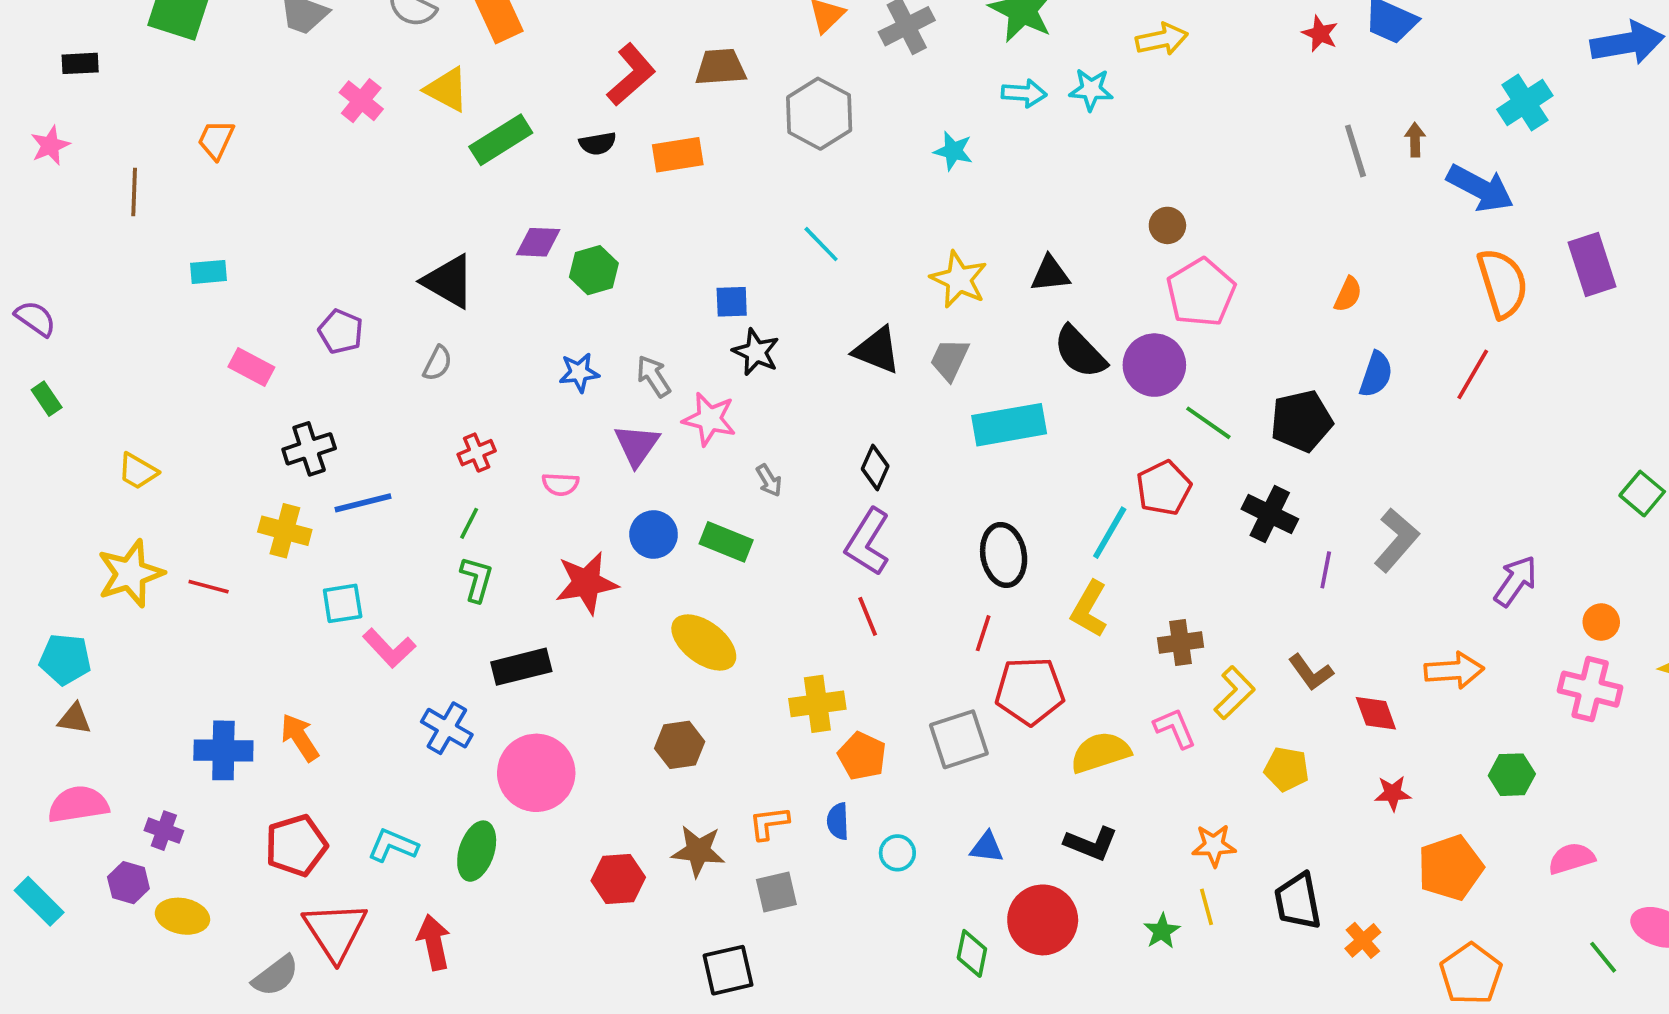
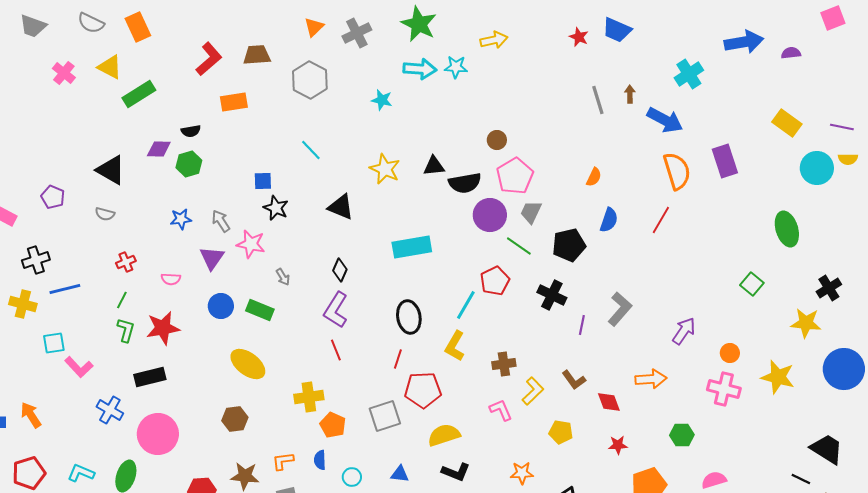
cyan arrow: (1024, 93) -> (420, 69), size x1.4
black semicircle: (598, 144) -> (191, 131), moved
black semicircle: (1080, 352) -> (465, 183), moved, turned -56
gray trapezoid: (950, 359) -> (531, 212), moved
gray semicircle: (438, 363) -> (105, 214), turned 78
red star: (586, 583) -> (163, 328), moved
yellow semicircle: (1100, 752) -> (444, 435), moved

